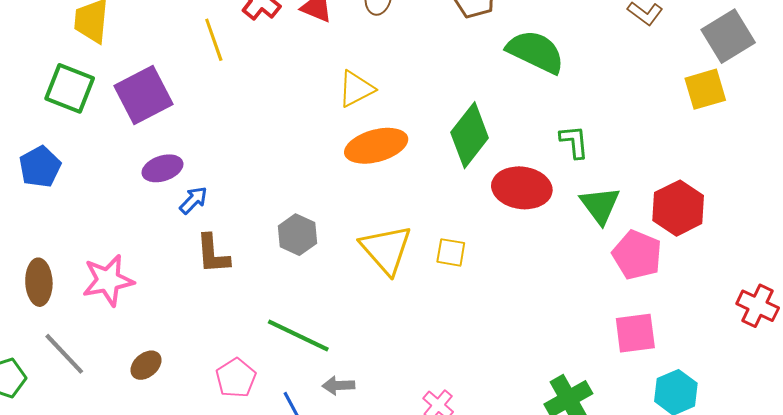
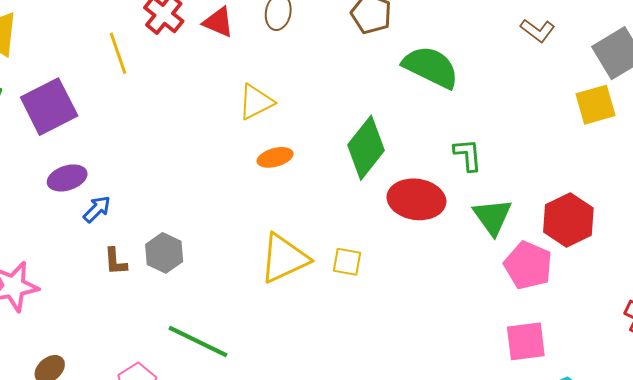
orange ellipse: (376, 146) -> (275, 157), size x0.6
gray hexagon: (297, 235) -> (164, 253), moved
yellow triangle: (386, 249) -> (284, 258), turned 46
brown L-shape: (213, 254) -> (115, 262), size x0.7

